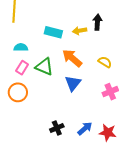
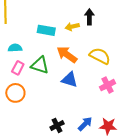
yellow semicircle: (105, 62) -> (100, 56), size x1.5
blue triangle: (73, 83) -> (70, 80), turned -48

